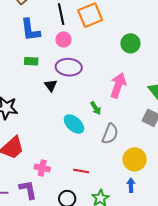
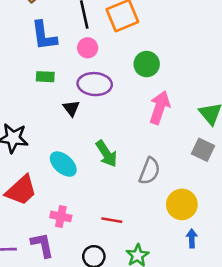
green circle: (130, 43) -> (147, 64), moved
green arrow: (96, 108) -> (106, 154), moved, size x1.5
cyan ellipse: (74, 124) -> (63, 164), moved
blue arrow: (131, 185) -> (192, 238), moved

